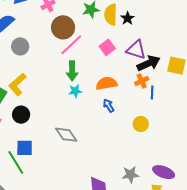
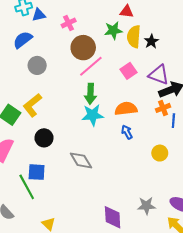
cyan star: (75, 91) -> (93, 115), size x1.5
black circle: (21, 115) -> (44, 138), moved

